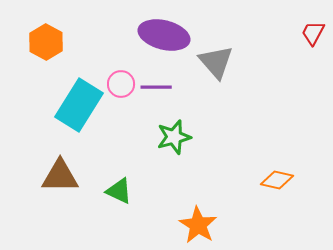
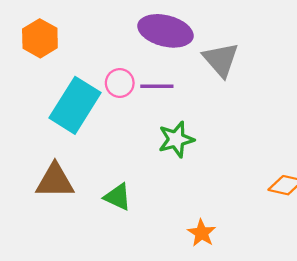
orange star: (198, 225) -> (202, 233), size x0.7

